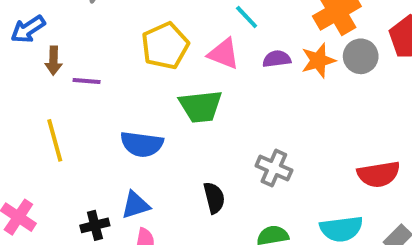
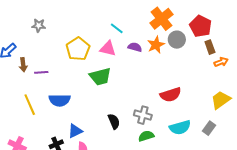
purple semicircle: (277, 59) -> (135, 47), turned 32
blue semicircle: (142, 144) -> (60, 100), moved
gray cross: (274, 168) -> (143, 115), moved
red semicircle: (379, 174) -> (171, 95), moved

